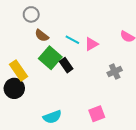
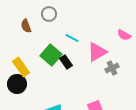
gray circle: (31, 14) -> (49, 14), moved
brown semicircle: (42, 36) -> (26, 26), moved, turned 32
pink triangle: (91, 44) -> (97, 52), moved, size x1.5

